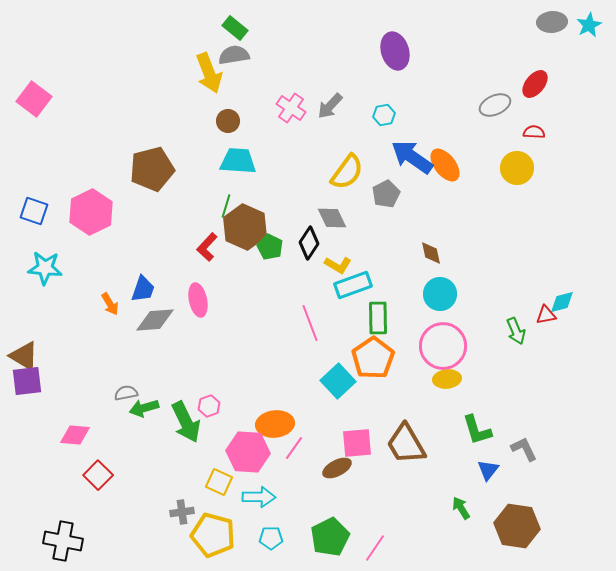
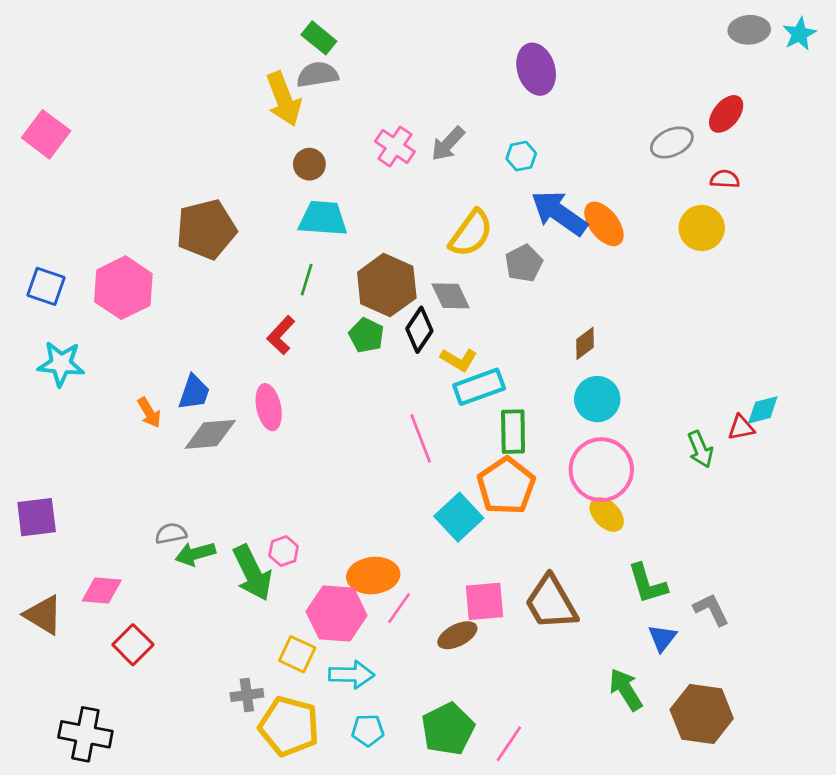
brown hexagon: (245, 227) -> (387, 285), moved
brown diamond: (431, 253) -> (585, 343), turned 65
brown triangle: (24, 356) -> (43, 615), moved
yellow ellipse: (447, 379) -> (607, 514), turned 52
green arrow: (461, 508) -> (626, 690), size x1.4

